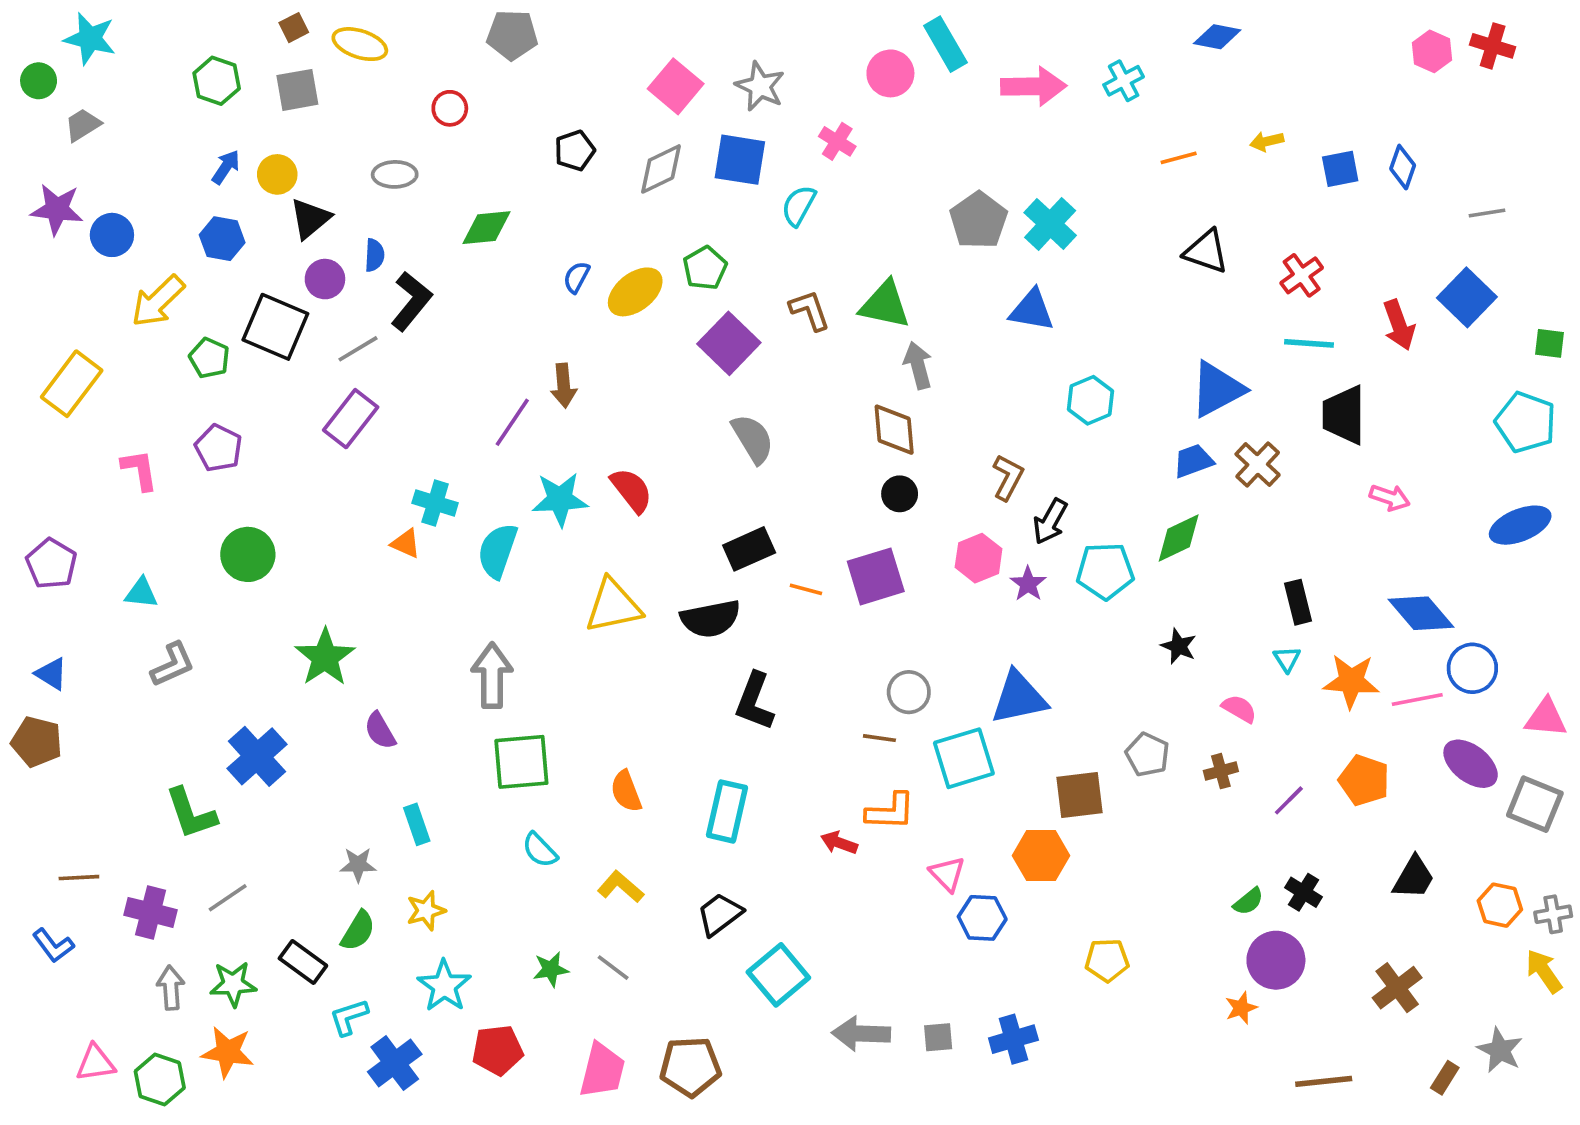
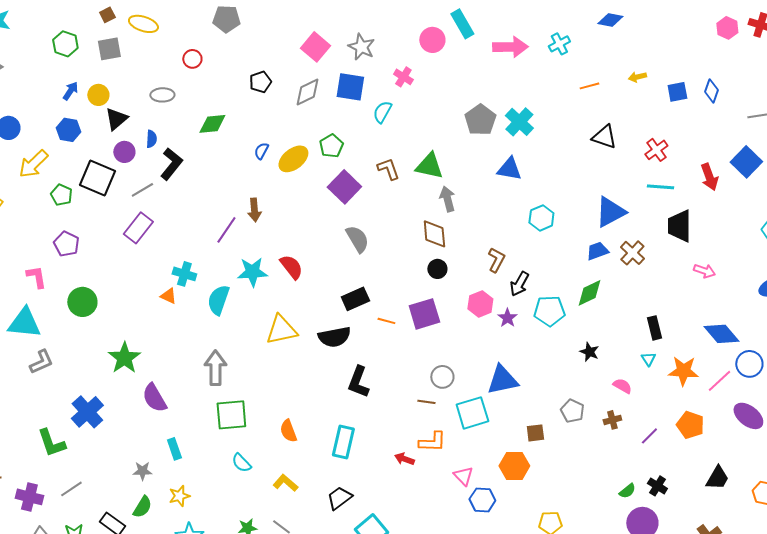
pink L-shape: (140, 470) -> (36, 277), moved
cyan triangle: (141, 593) -> (24, 323), size x1.8
pink line: (1417, 699) -> (719, 381), turned -32
purple semicircle: (380, 731) -> (154, 398), size x1.4
brown square: (1080, 795) -> (535, 433), size x0.7

